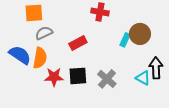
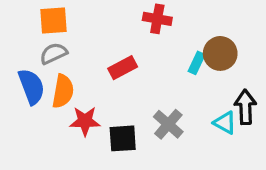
gray semicircle: (44, 33) -> (53, 53), moved
blue semicircle: (20, 55) -> (31, 87), turned 35
black square: (78, 76) -> (123, 138), moved

